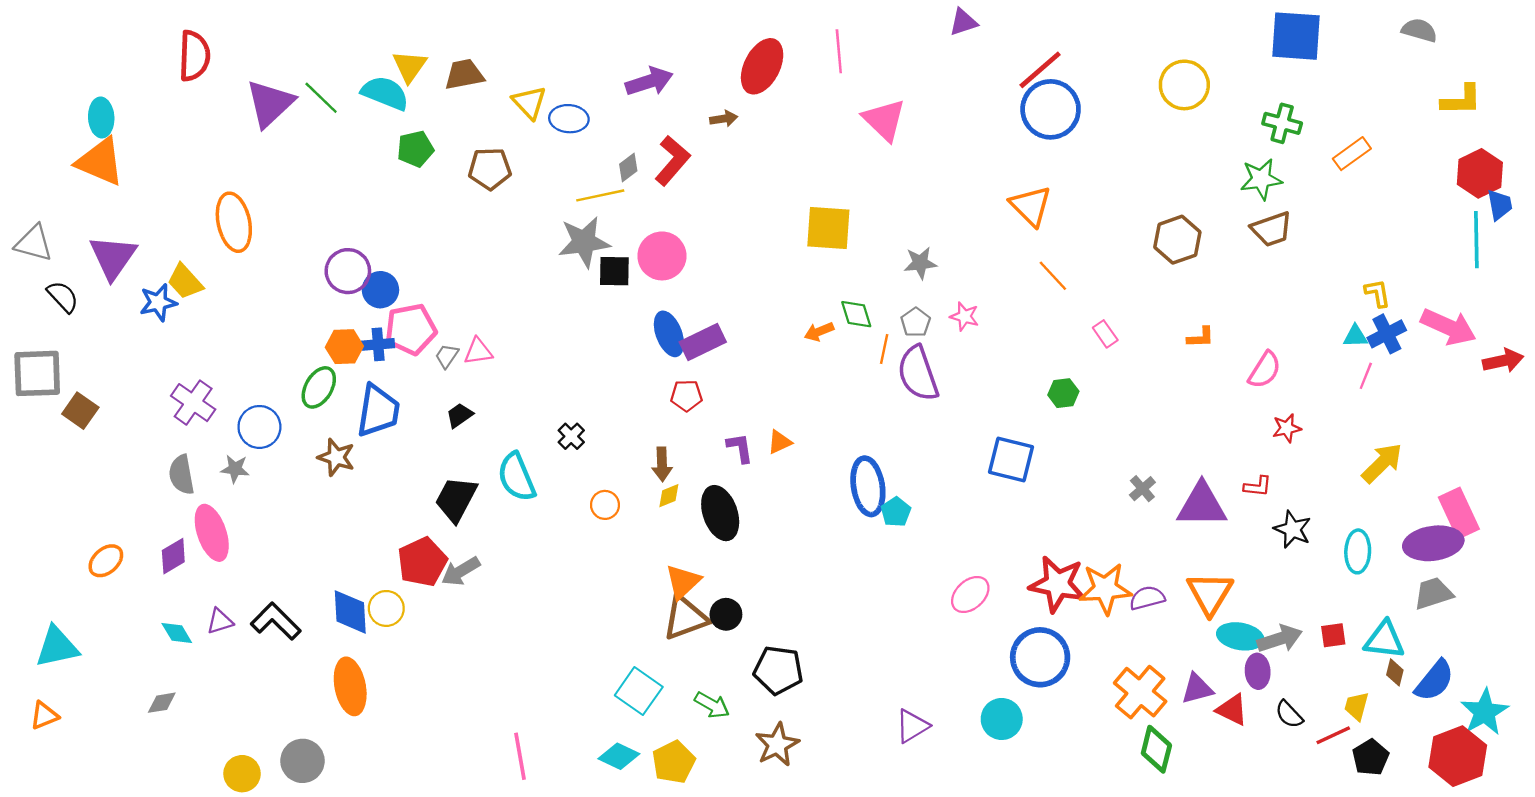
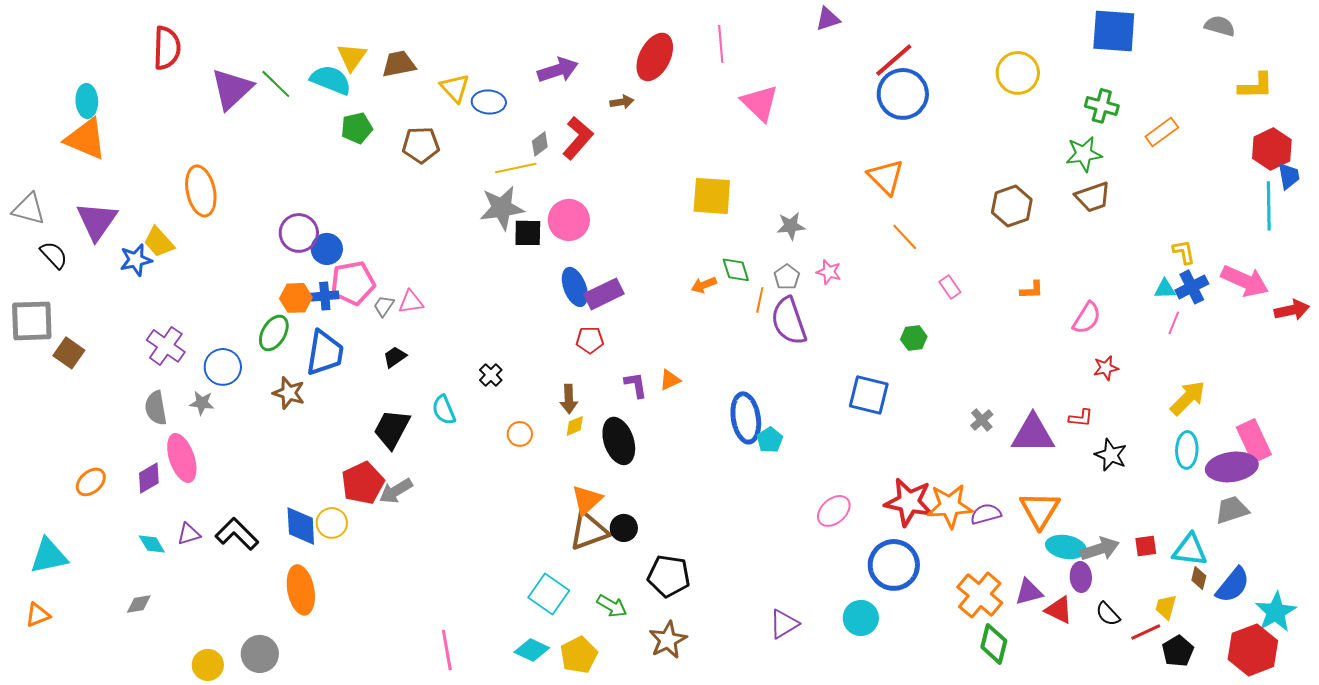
cyan semicircle: (517, 477) -> (444, 410), size x0.7
cyan ellipse: (1358, 551) -> (1187, 450), moved

